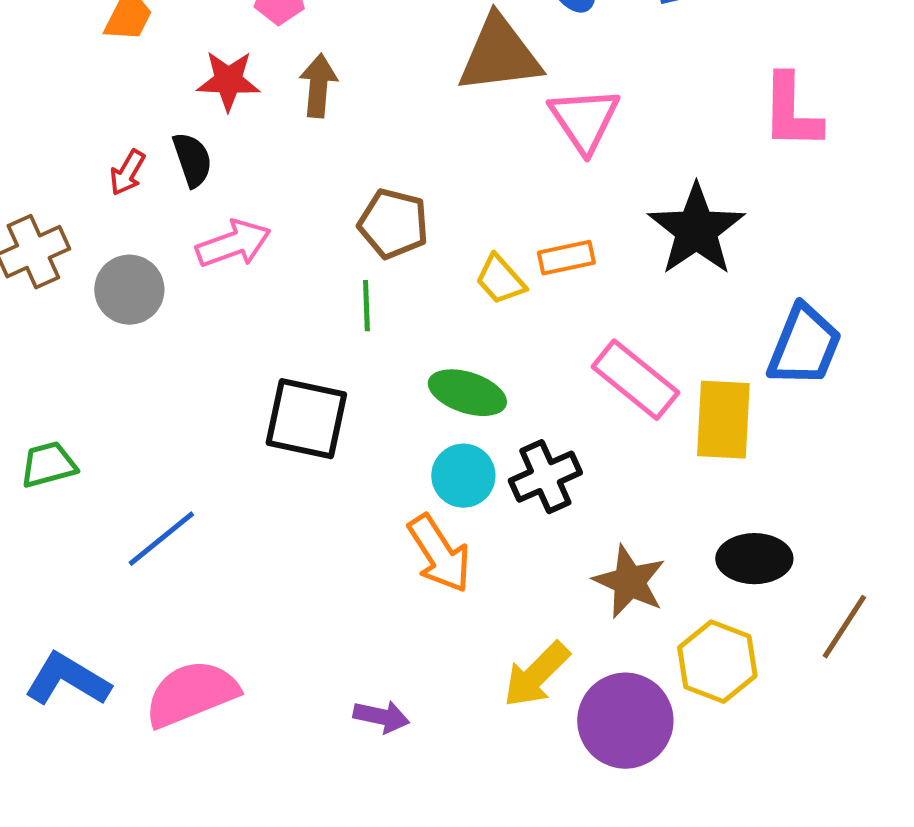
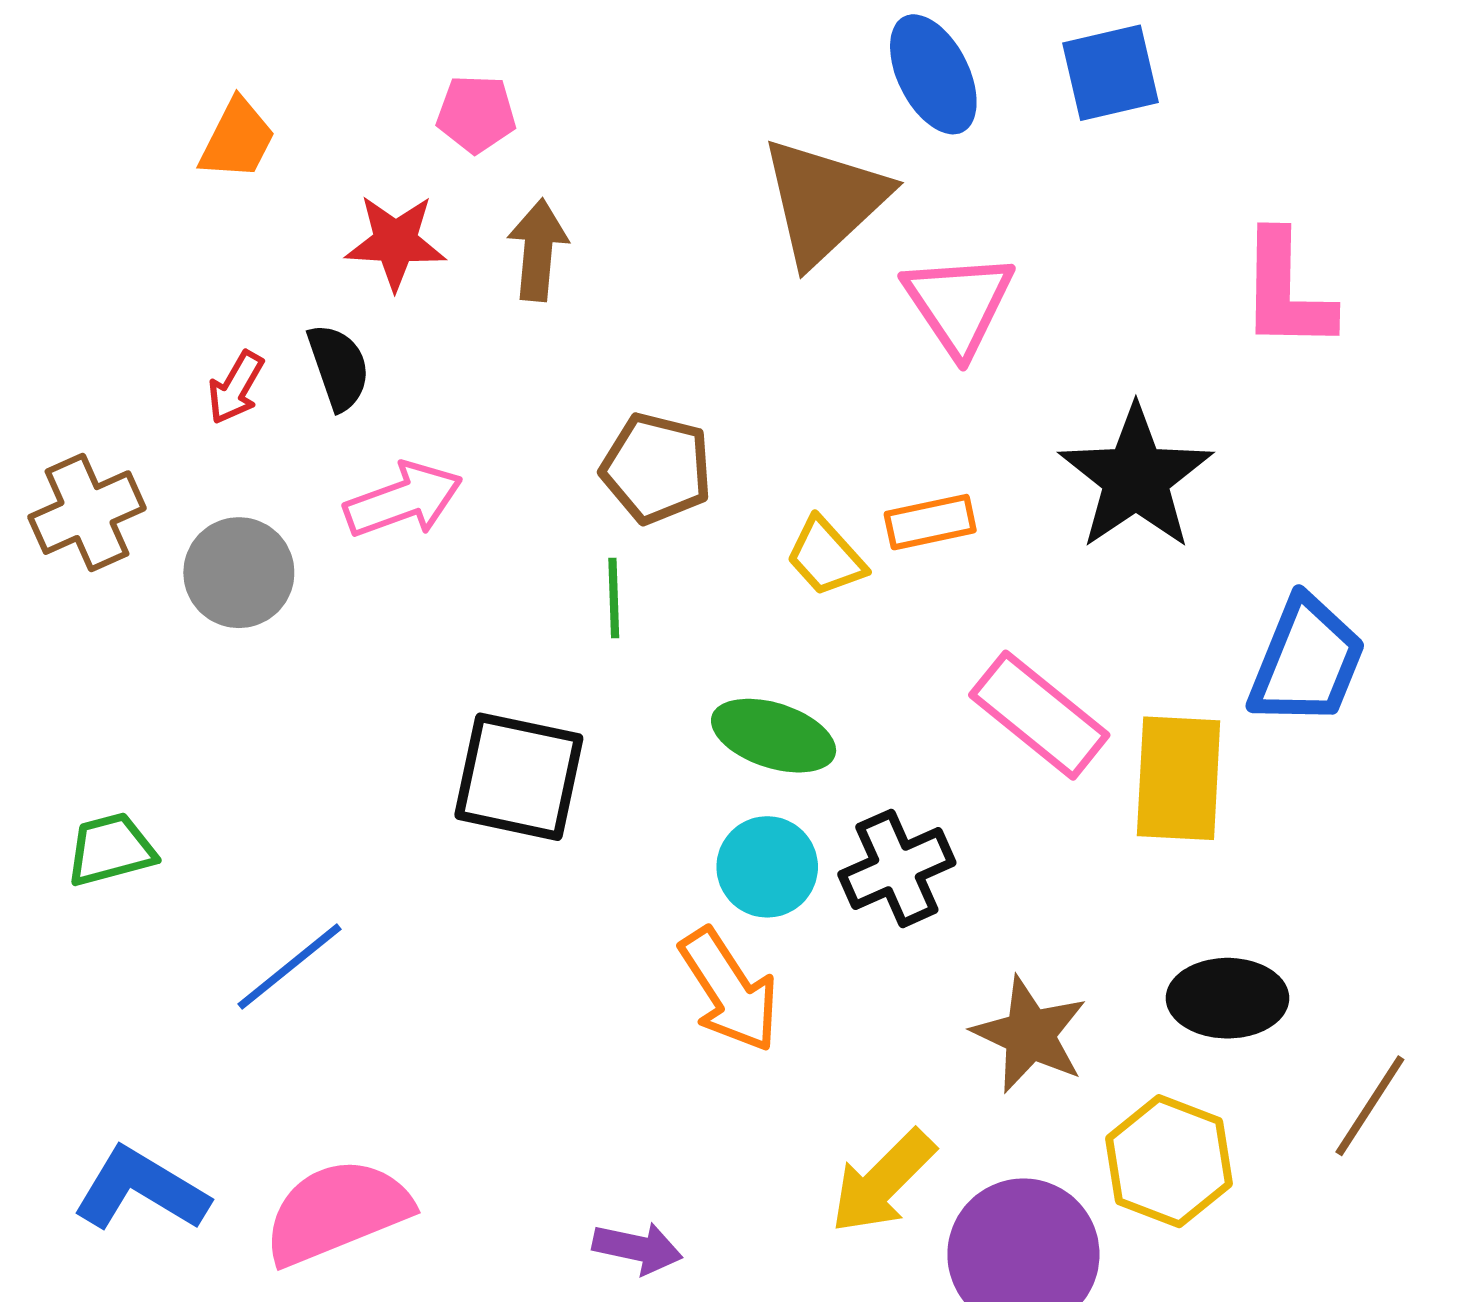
brown triangle: (499, 55) -> (824, 201), turned -36

